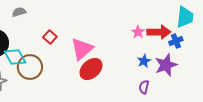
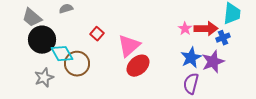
blue star: (144, 61) -> (191, 58), size x1.5
purple semicircle: (144, 87) -> (191, 84), size x1.5

